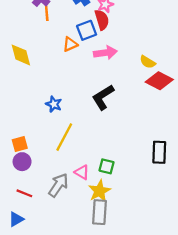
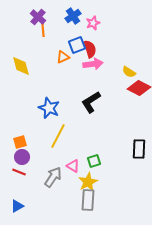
red semicircle: (102, 20) -> (90, 49), moved
blue star: (54, 104) -> (49, 108), size x1.5
green square: (107, 166) -> (94, 161), turned -32
red line: (24, 193) -> (19, 172), moved

